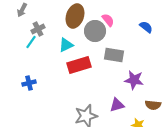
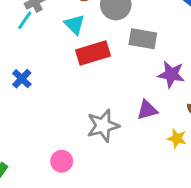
cyan triangle: (66, 45) -> (74, 25), turned -49
blue cross: (29, 83) -> (22, 79), turned -32

